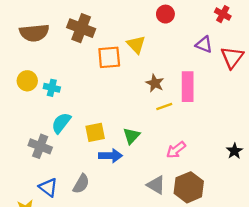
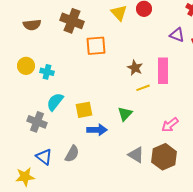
brown semicircle: (34, 33) -> (32, 25), size x0.7
yellow triangle: (136, 44) -> (119, 13), moved
green triangle: (131, 136) -> (125, 114), moved
pink arrow: (176, 150) -> (170, 125), moved

